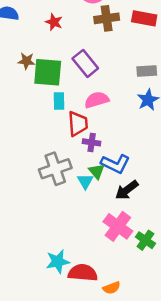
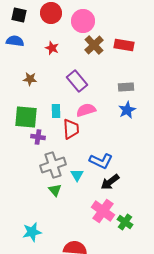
brown cross: (107, 18) -> (94, 45), turned -36
green square: (48, 72) -> (26, 117), moved
purple cross: (92, 142) -> (38, 137), moved
green triangle: (97, 171) -> (55, 190), moved
cyan star: (58, 261) -> (32, 232), moved

